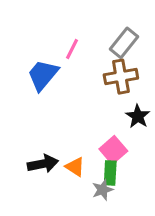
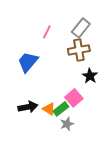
blue trapezoid: (43, 75) -> (28, 62), moved
green rectangle: (110, 173) -> (61, 109), moved, turned 49

